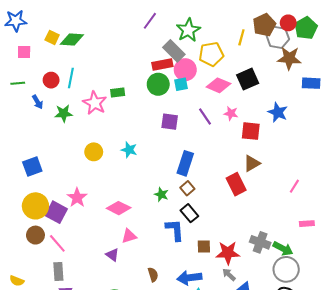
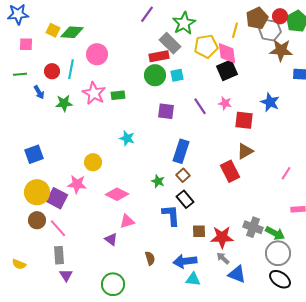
pink circle: (185, 70) -> (97, 54), moved
black square: (248, 79) -> (227, 70), moved
pink diamond: (219, 85) -> (227, 53), moved, turned 60
green rectangle: (118, 93) -> (118, 95), moved
yellow circle: (94, 152) -> (93, 162), moved
pink star: (77, 198) -> (77, 184), turned -30

